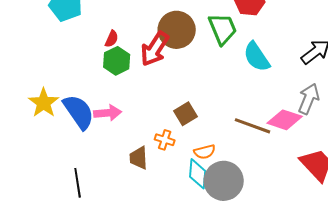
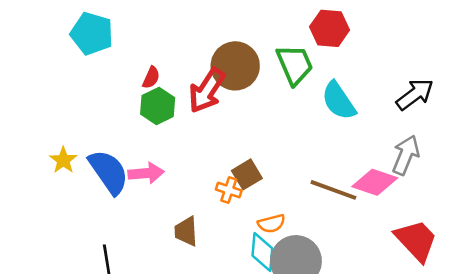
yellow star: (44, 103) -> (63, 160), size x0.7
orange cross: (165, 140) -> (229, 190), moved

